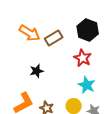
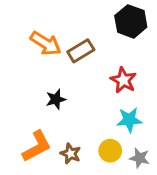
black hexagon: (88, 30) -> (131, 21), moved
cyan star: (87, 85) -> (129, 120), turned -30

